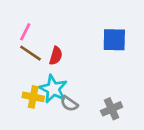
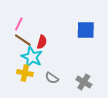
cyan star: (53, 89) -> (32, 57), moved
gray cross: (112, 109) -> (84, 82), turned -35

